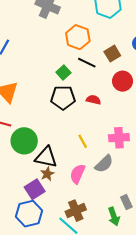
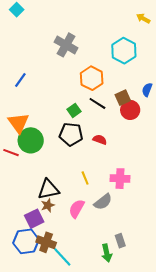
red circle: (123, 81) -> (130, 110), moved
green circle: (24, 141) -> (31, 140), moved
black triangle: (46, 157) -> (48, 189), turned -30
brown cross: (76, 211) -> (46, 242), moved, turned 36

